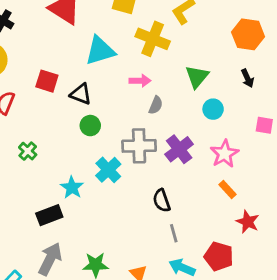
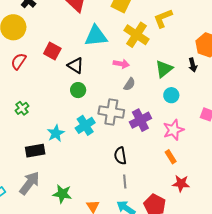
black arrow: (247, 78) -> (193, 65), moved
green cross: (28, 151) -> (22, 108), moved
red star: (248, 222) -> (181, 183), turned -30

